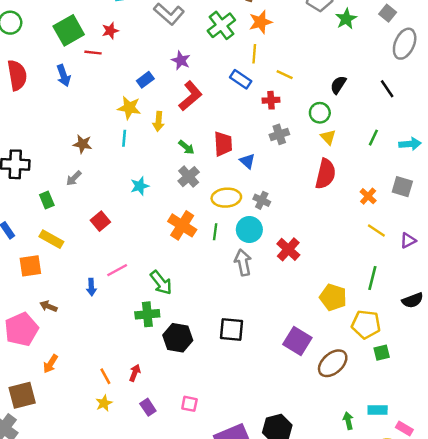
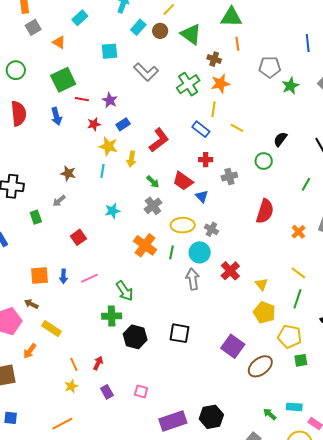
red star: (110, 31) -> (94, 124), moved
purple star: (181, 60) -> (110, 100), moved
red cross: (271, 100) -> (206, 160), moved
yellow triangle: (328, 137) -> (261, 284), moved
red trapezoid: (223, 144) -> (183, 181), turned 125
yellow line: (376, 230) -> (298, 273), moved
yellow rectangle: (51, 239) -> (52, 329), moved
orange square: (30, 266) -> (39, 276), moved
blue arrow: (91, 287) -> (63, 276), moved
green arrow: (348, 421) -> (270, 414), turned -40

